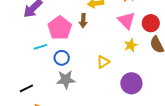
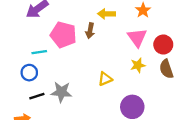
pink pentagon: (60, 28) -> (63, 35), turned -30
blue circle: (62, 58) -> (29, 73), moved
black line: (26, 88) -> (37, 96), moved

